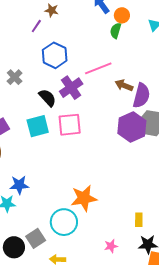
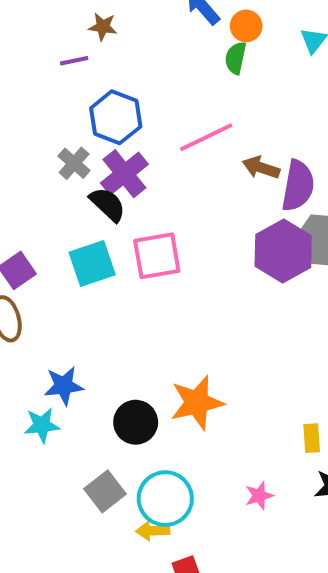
purple line: (36, 26) -> (74, 61), turned 48
gray cross: (15, 77) -> (74, 163), moved
purple cross: (71, 88) -> (124, 174), moved
cyan circle: (64, 222) -> (165, 499), moved
black circle: (14, 247) -> (136, 422), moved

